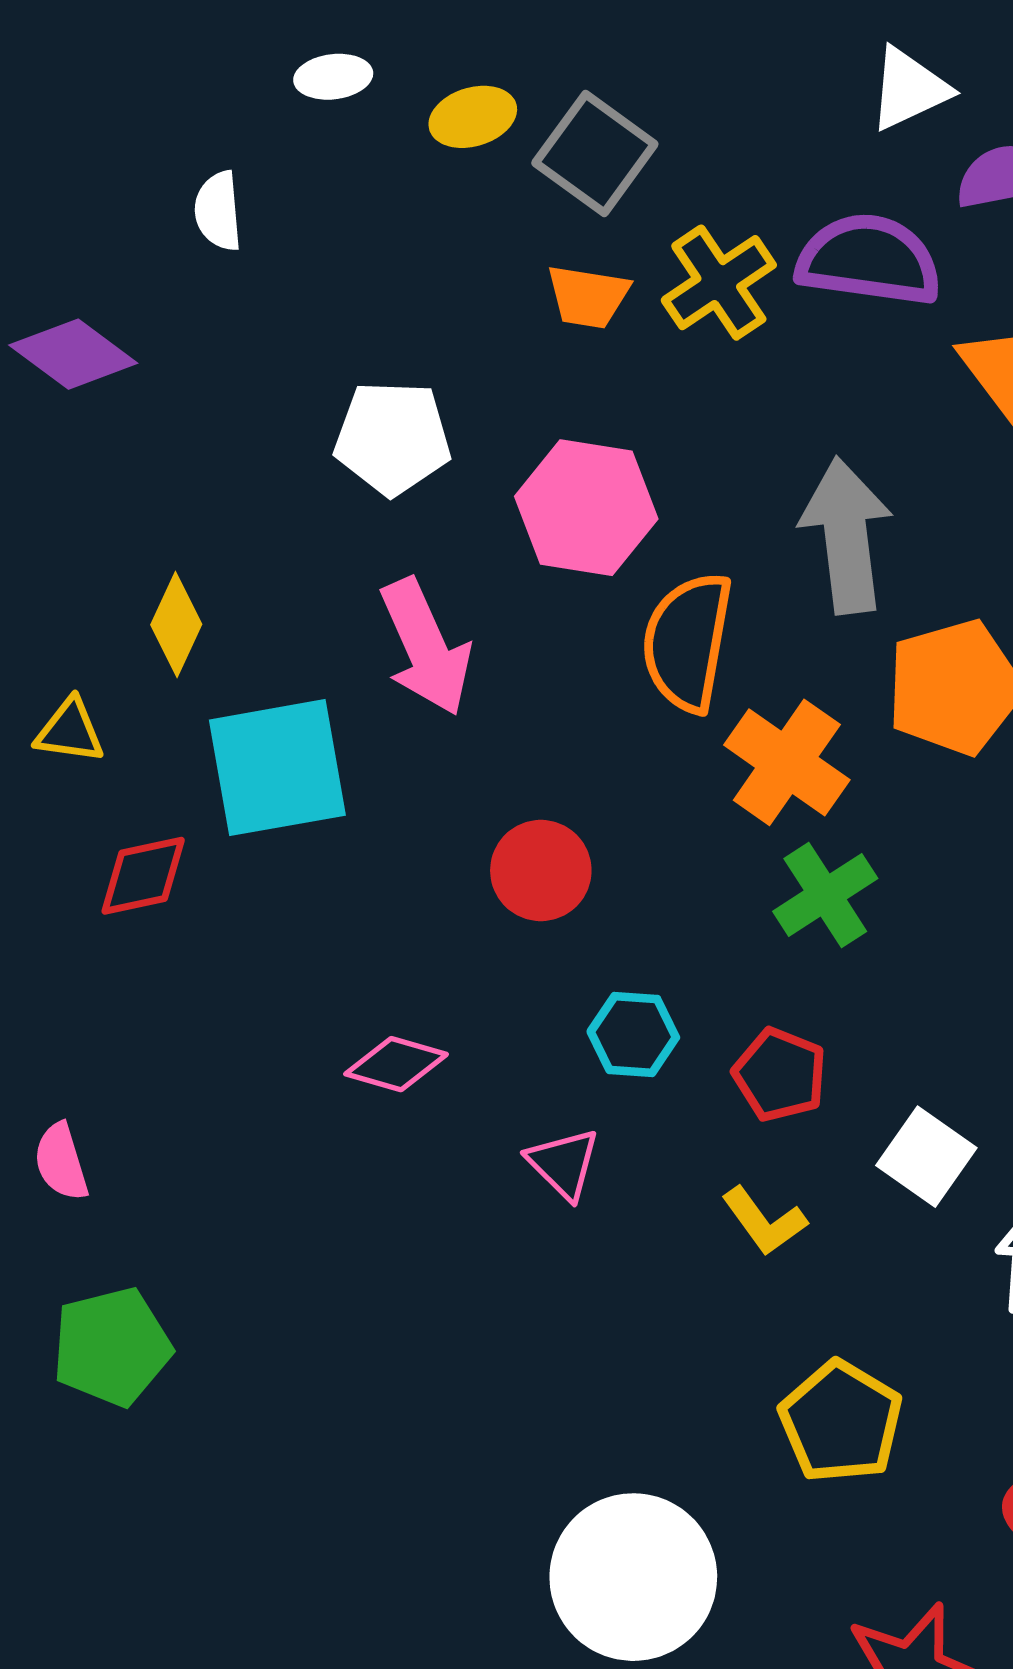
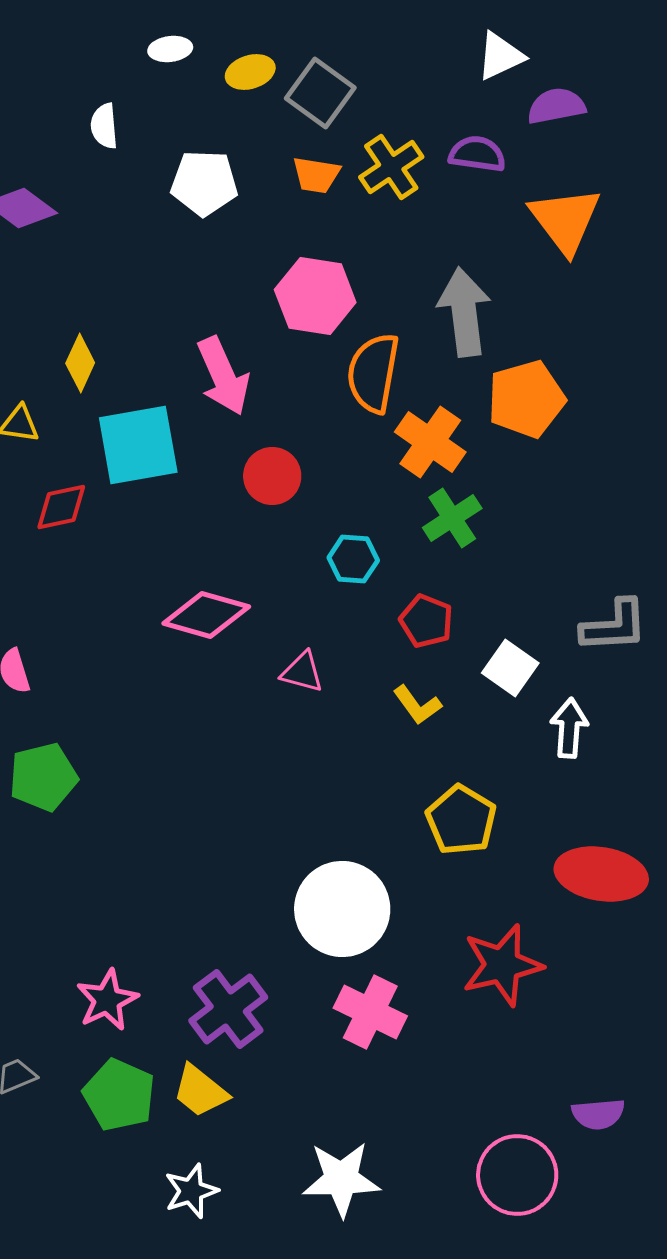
purple semicircle: (869, 260) -> (477, 154), size x0.7
white pentagon: (393, 438) -> (204, 183), moved
red circle: (541, 871) -> (272, 476), moved
cyan hexagon: (633, 1035) -> (353, 559), moved
pink diamond: (396, 1064) -> (206, 615), size x1.5
pink triangle: (564, 1164) -> (302, 672), turned -30

